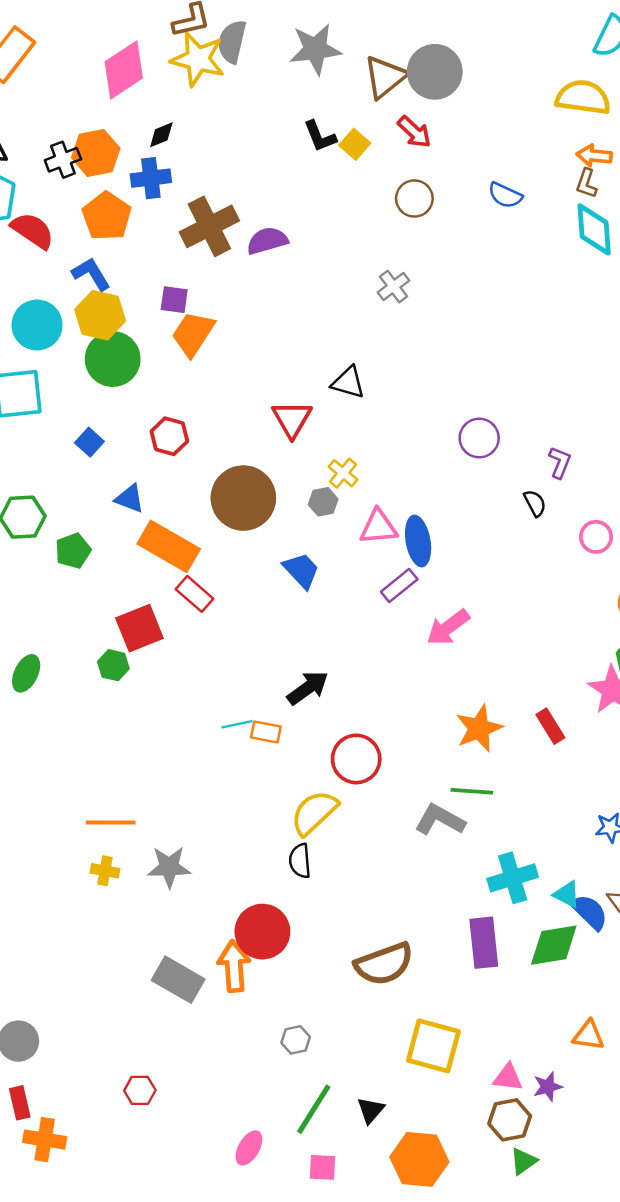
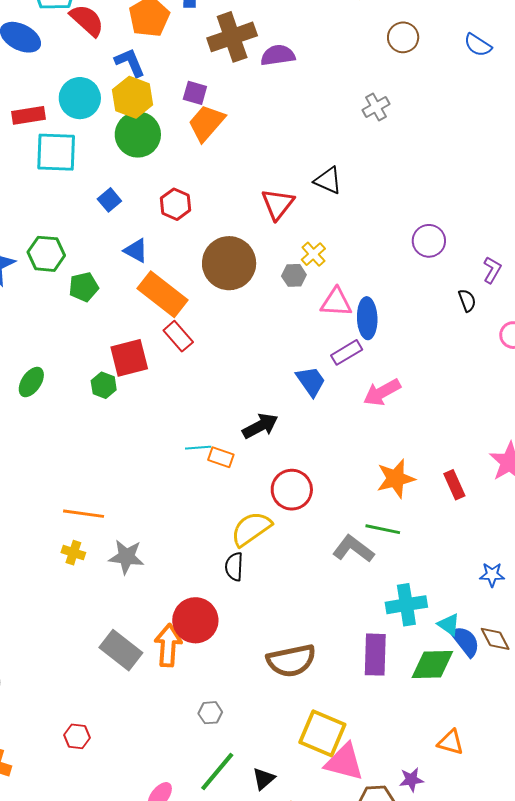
blue trapezoid: (301, 570) -> (311, 381), moved
pink triangle: (508, 1077) -> (344, 762), moved, size x1.6

